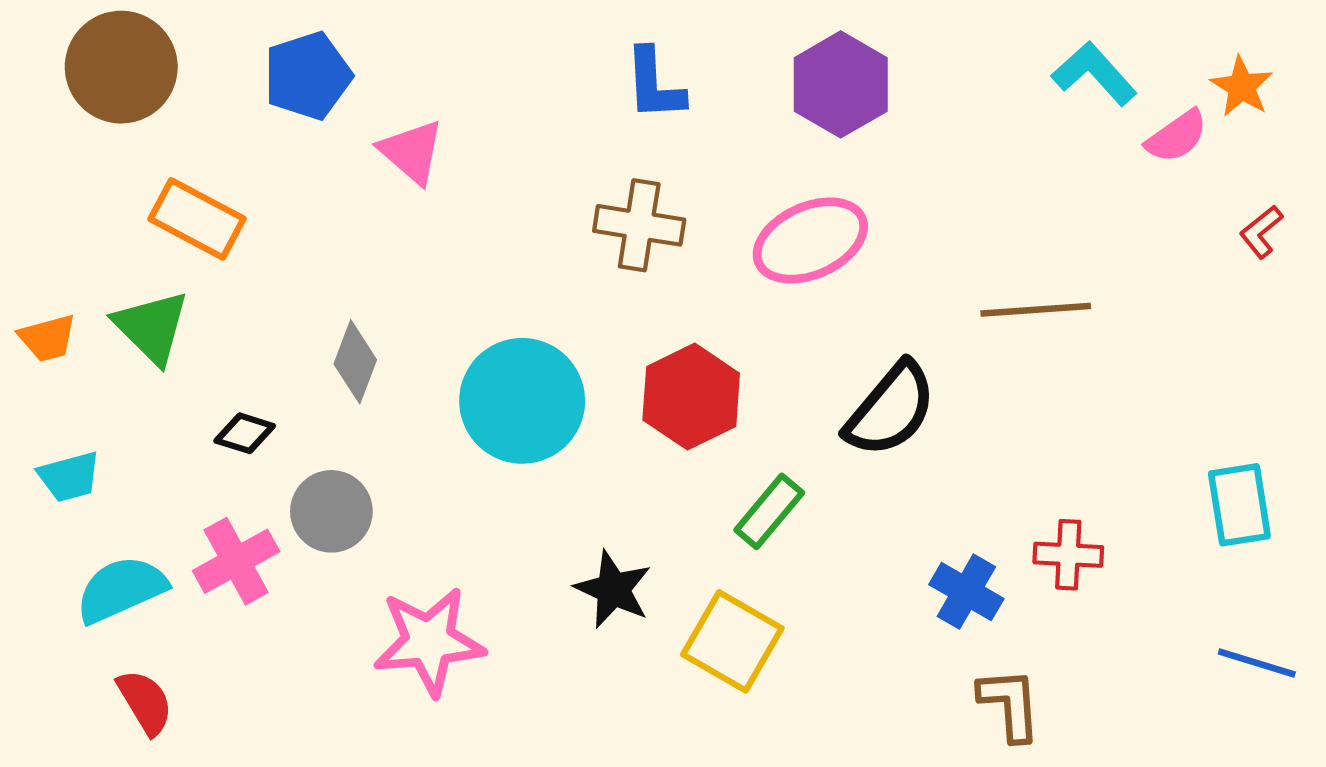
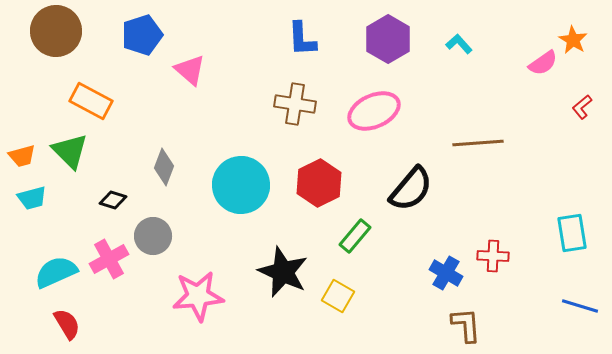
cyan L-shape: (1094, 74) -> (459, 44), moved, size x0.7
cyan trapezoid: (69, 477) -> (32, 198), moved
black star: (613, 589) -> (283, 272), size x1.4
yellow square: (732, 641) -> (338, 296), size x0.7

